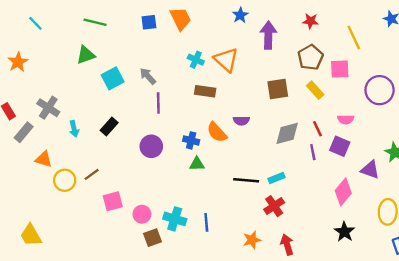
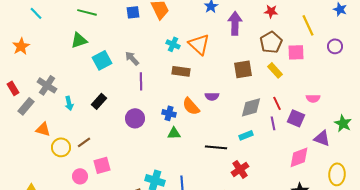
purple circle: (380, 90) -> (335, 46), moved, size x0.6
pink semicircle: (346, 119) -> (313, 98), moved
cyan rectangle: (277, 178) -> (246, 135), moved
pink diamond: (343, 192) -> (299, 157), turned 30
pink circle: (142, 214) -> (80, 176), moved

